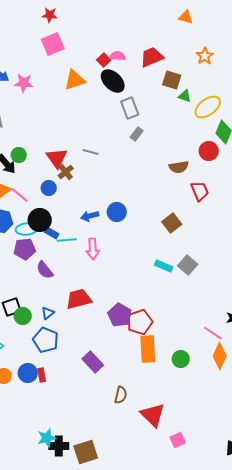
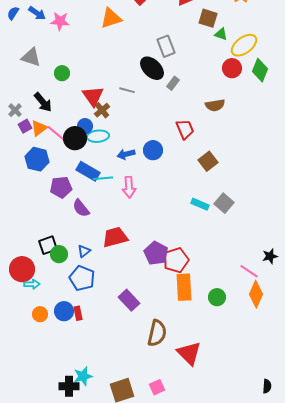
black ellipse: (113, 81) -> (152, 68), moved
gray rectangle: (137, 134) -> (173, 83), moved
red circle: (209, 151) -> (232, 68), moved
green circle: (19, 155) -> (62, 73), moved
red trapezoid: (200, 191) -> (185, 129), moved
black circle: (40, 220) -> (75, 138), moved
cyan ellipse: (27, 229) -> (98, 136), moved
blue rectangle: (52, 233) -> (88, 171), size x1.6
brown semicircle: (121, 395) -> (157, 333), size x1.5
pink square: (178, 440) -> (157, 387), moved
black cross: (59, 446) -> (69, 386), moved

